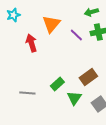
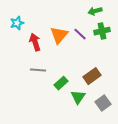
cyan star: (13, 15) -> (17, 23), moved
orange triangle: (51, 24) -> (59, 35), moved
gray line: (27, 93) -> (38, 70), moved

